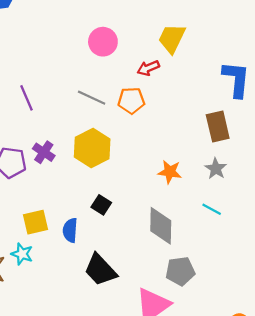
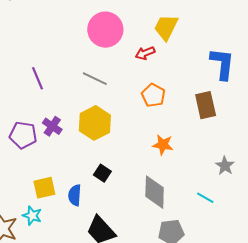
pink circle: (103, 42) -> (105, 30), size x1.4
orange pentagon: (131, 101) -> (153, 95), moved, turned 30
gray star: (216, 169) -> (225, 166), moved
cyan line: (212, 209) -> (205, 198), moved

